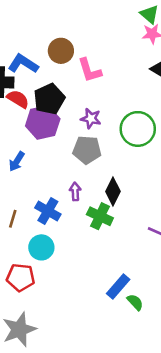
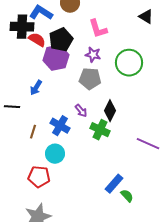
pink L-shape: (90, 70) -> (98, 29), moved
purple arrow: (75, 191) -> (81, 111), turned 144

